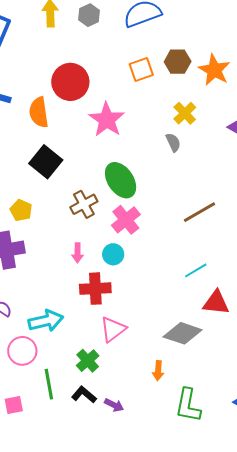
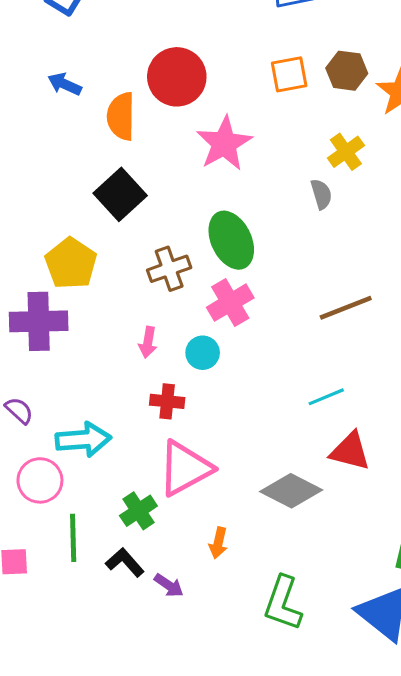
yellow pentagon: (21, 210) -> (71, 263), size x1.5
red cross: (95, 289) -> (167, 401), size x0.7
pink triangle: (113, 329) -> (185, 468), size x1.4
orange arrow: (158, 371) -> (218, 543), moved

